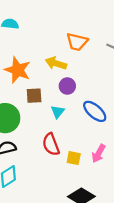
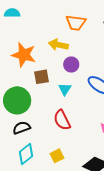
yellow square: (74, 158) -> (57, 156), moved, turned -32

